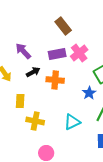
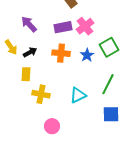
black arrow: (33, 72) -> (30, 52), moved
blue star: (89, 93) -> (87, 55), moved

